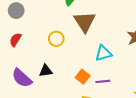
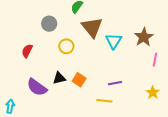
gray circle: (16, 11) -> (49, 24), moved
cyan triangle: (103, 53) -> (114, 41), moved, turned -36
orange square: (83, 77) -> (79, 80), moved

